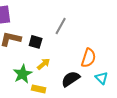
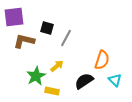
gray line: (61, 26) -> (66, 38), moved
black square: (36, 42) -> (47, 28), moved

